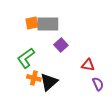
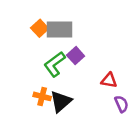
orange square: (32, 23) -> (40, 28), turned -32
green L-shape: (26, 58) -> (55, 64), moved

